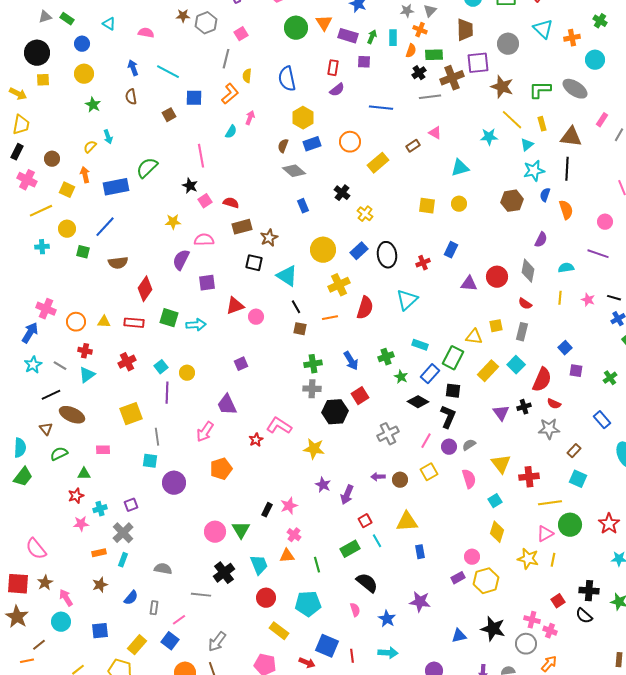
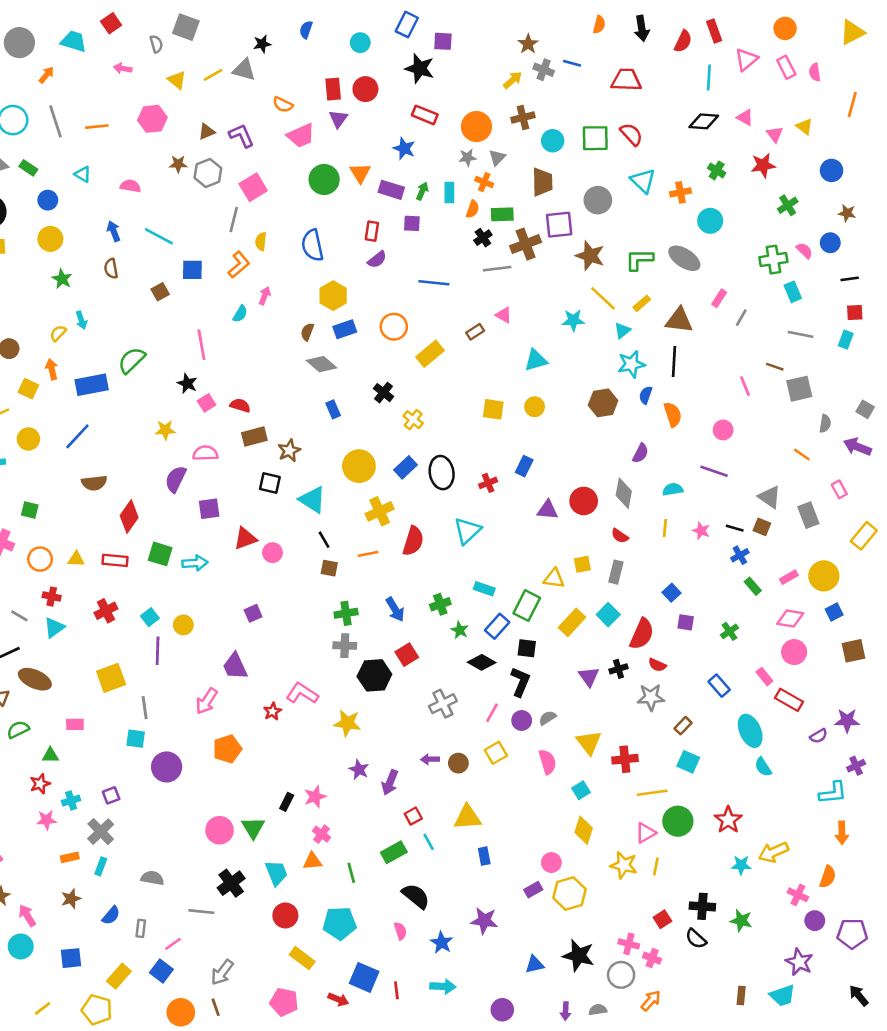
pink square: (241, 34) -> (253, 187), size x1.5
yellow rectangle: (542, 124) -> (642, 303), turned 64
green square: (83, 252) -> (30, 510), moved

